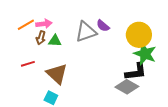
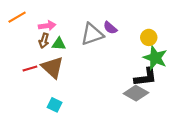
orange line: (26, 25) -> (17, 17), moved
yellow circle: (139, 35) -> (149, 37), size x0.6
brown triangle: (57, 74) -> (52, 67), moved

